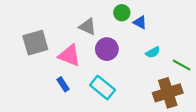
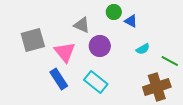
pink triangle: (69, 55) -> (65, 52), turned 30
blue rectangle: (63, 84) -> (59, 79), size x1.5

